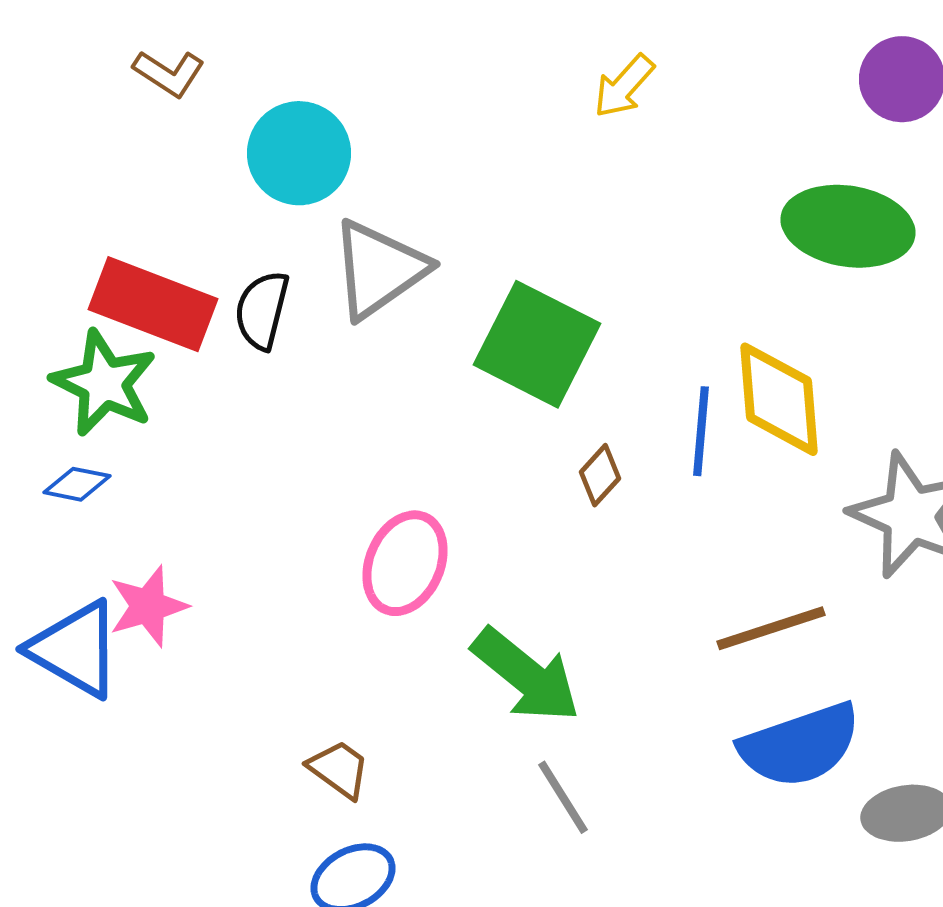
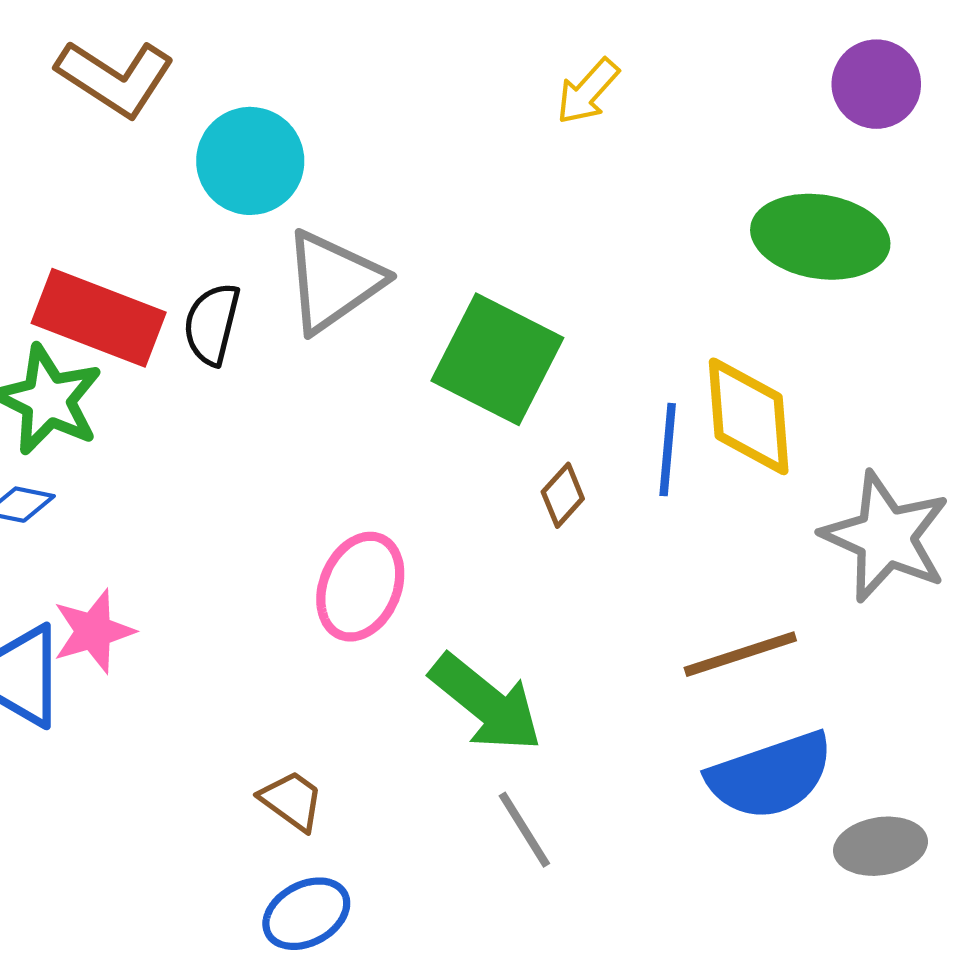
brown L-shape: (169, 73) -> (115, 78), size x1.6

